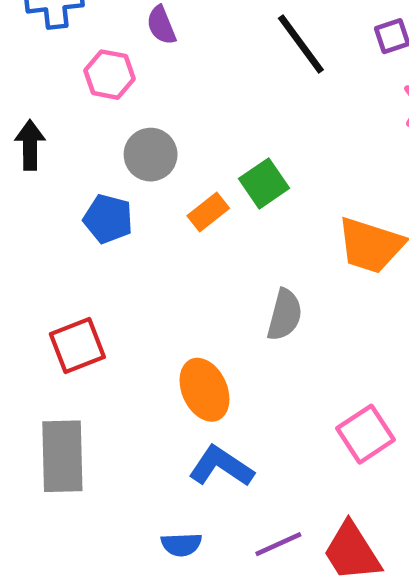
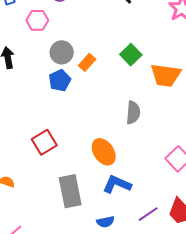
green square: (264, 183) -> (131, 55), moved
orange rectangle: (208, 212) -> (87, 62), moved
blue pentagon: (108, 219) -> (60, 81), moved, turned -30
gray rectangle: (62, 456) -> (70, 191), moved

